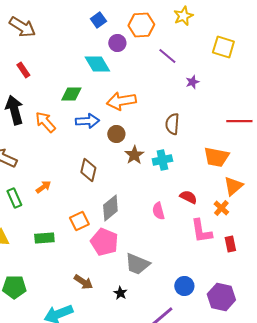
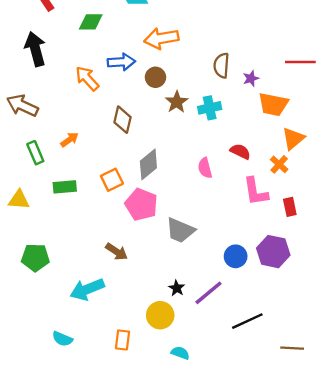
purple star: (192, 82) -> (251, 78), moved
green diamond: (71, 94) -> (91, 22), moved
orange arrow: (45, 122) -> (87, 78), moved
green rectangle: (44, 238) -> (65, 187), moved
black star: (120, 293) -> (177, 288), moved
purple hexagon: (221, 297) -> (273, 252), moved

